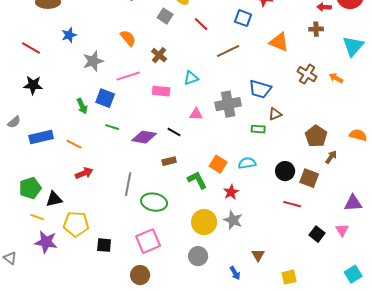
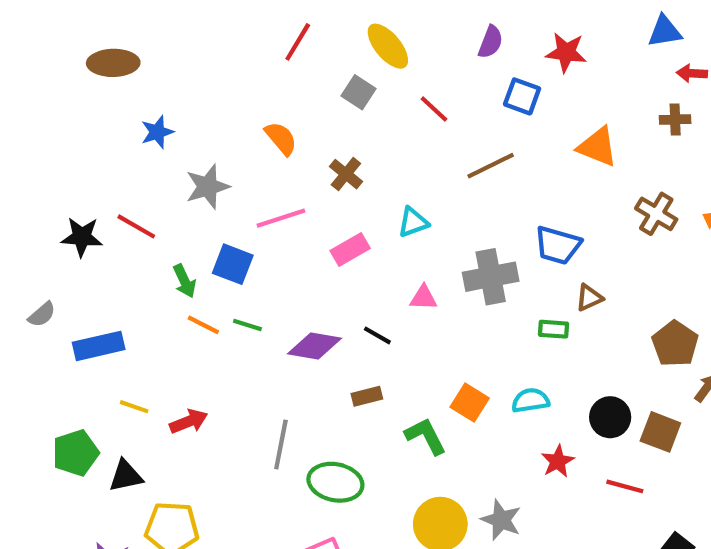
red line: (31, 48) -> (136, 226), moved
pink rectangle: (161, 91) -> (350, 249), turned -36
orange line: (74, 144) -> (203, 325), moved
red star: (231, 192) -> (558, 461), moved
yellow line: (37, 217) -> (134, 407), moved

